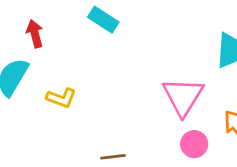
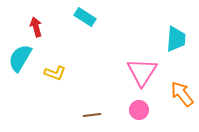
pink circle: (194, 144) -> (139, 110), moved

